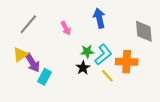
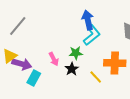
pink arrow: (66, 28) -> (54, 59), moved
cyan L-shape: (103, 55) -> (92, 35), moved
purple arrow: (32, 63) -> (22, 64), turned -42

